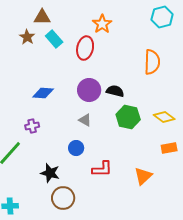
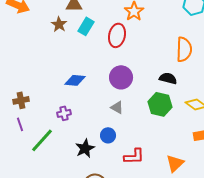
cyan rectangle: (54, 39) -> (86, 26), turned 72
black semicircle: (115, 91) -> (168, 78), moved
black star: (50, 173) -> (85, 148), moved, turned 30

